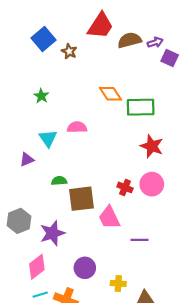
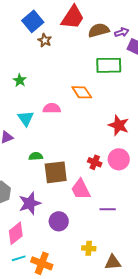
blue square: (44, 39) -> (33, 21), moved
orange diamond: (110, 94) -> (82, 92), moved
green rectangle: (141, 107) -> (109, 65), moved
purple circle: (85, 268) -> (59, 221), moved

